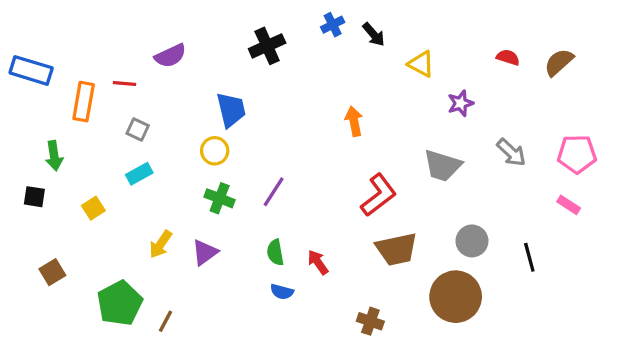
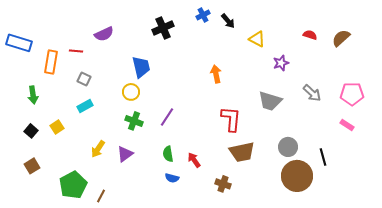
red L-shape: (379, 195) -> (231, 119), turned -48
black square: (34, 197) -> (31, 131), moved, turned 32
brown circle: (456, 297) -> (297, 176), moved
brown cross: (370, 321) -> (223, 184), moved

